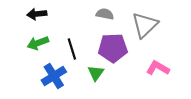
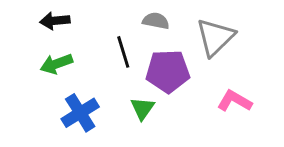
black line: (72, 49) -> (123, 52), moved

